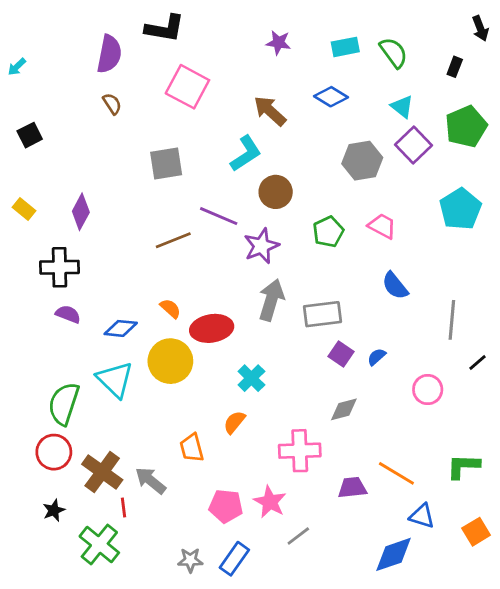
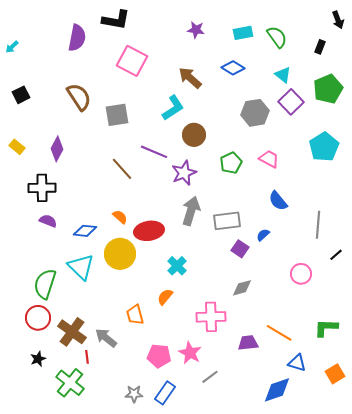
brown semicircle: (112, 104) -> (79, 97), moved, size x1.8
brown line: (173, 240) -> (122, 169), turned 70
blue semicircle: (377, 357) -> (263, 235), moved

